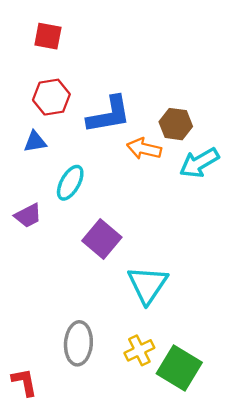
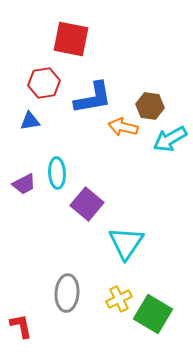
red square: (48, 36) -> (71, 39), moved, size x1.5
cyan ellipse: (70, 183) -> (57, 173), moved, turned -32

